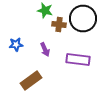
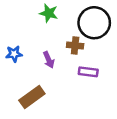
brown cross: (59, 24) -> (75, 45), moved
purple rectangle: (78, 60) -> (88, 72), size x0.7

